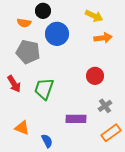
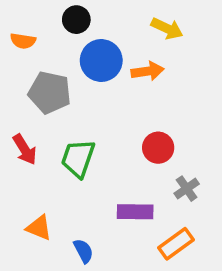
orange semicircle: (24, 23) -> (23, 41), moved
orange arrow: (103, 38) -> (147, 71), moved
red circle: (95, 76) -> (158, 148), moved
orange rectangle: (111, 133) -> (176, 244), moved

